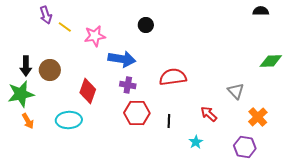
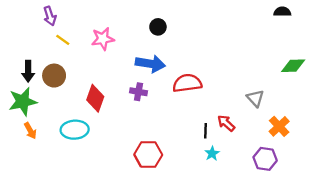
yellow line: (65, 27) -> (63, 40), moved
blue arrow: (122, 59) -> (150, 64), moved
red hexagon: (137, 113) -> (148, 155), moved
black line: (169, 121) -> (206, 131), moved

